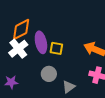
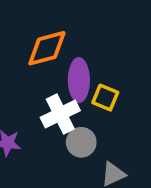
white cross: (18, 49) -> (60, 114), moved

